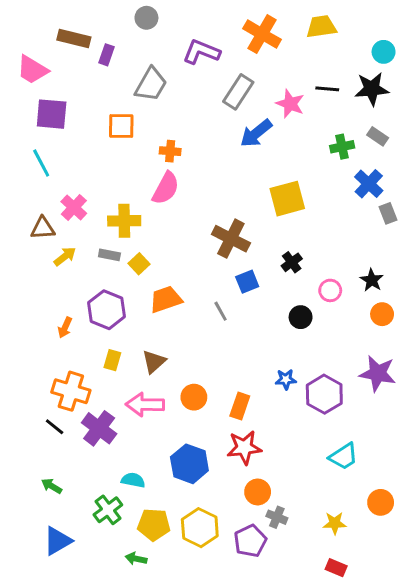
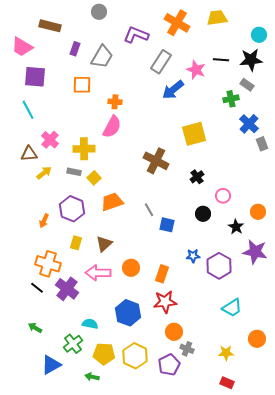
purple rectangle: (106, 55) -> (75, 49), moved
gray rectangle: (378, 136) -> (247, 85), moved
black star: (372, 280) -> (236, 227), moved
blue square: (247, 282) -> (167, 225), moved, turned 35
blue triangle: (58, 541) -> (51, 365), moved

